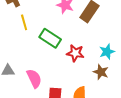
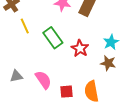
green rectangle: (50, 38) -> (53, 38), turned 30
red star: (75, 53) -> (80, 48), turned 30

